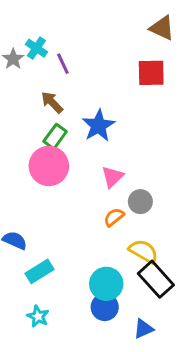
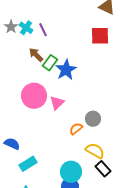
cyan cross: (36, 48) -> (26, 28), moved
green rectangle: (55, 136) -> (50, 63), moved
pink triangle: (112, 177) -> (57, 103), moved
black rectangle: (156, 279) -> (103, 169), size x0.7

